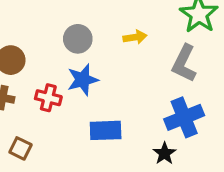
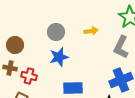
red cross: (48, 98) -> (29, 76), moved

